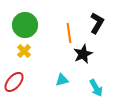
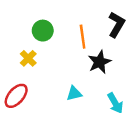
green circle: (25, 25) -> (43, 31), moved, size x0.7

